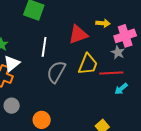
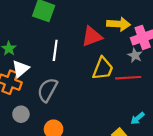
yellow arrow: (103, 23) -> (119, 24), size x1.5
gray semicircle: (56, 72) -> (47, 90), moved
cyan arrow: (121, 89) -> (138, 118), moved

